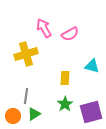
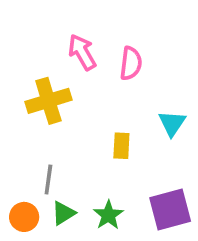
pink semicircle: (70, 34) -> (131, 63), turned -54
cyan triangle: (92, 66) -> (172, 123), turned 49
green star: (65, 104) -> (108, 215), moved

